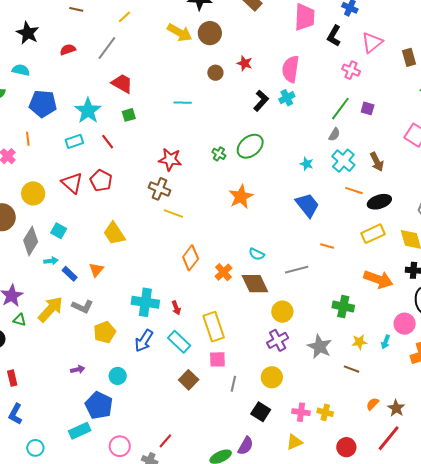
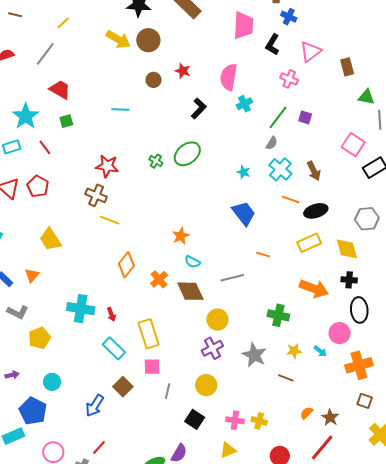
cyan cross: (287, 98) -> (244, 104), moved
orange star: (241, 197) -> (181, 236), moved, size x0.7
blue arrow: (144, 341) -> (95, 406), moved
cyan arrow: (386, 342) -> (320, 351), turned -72

